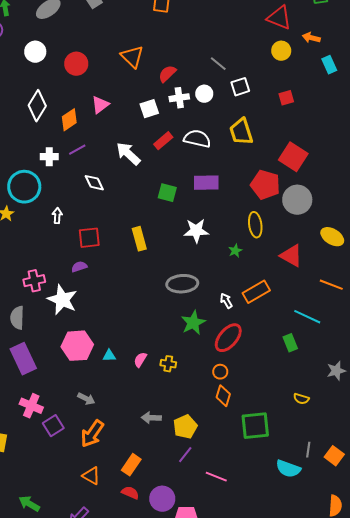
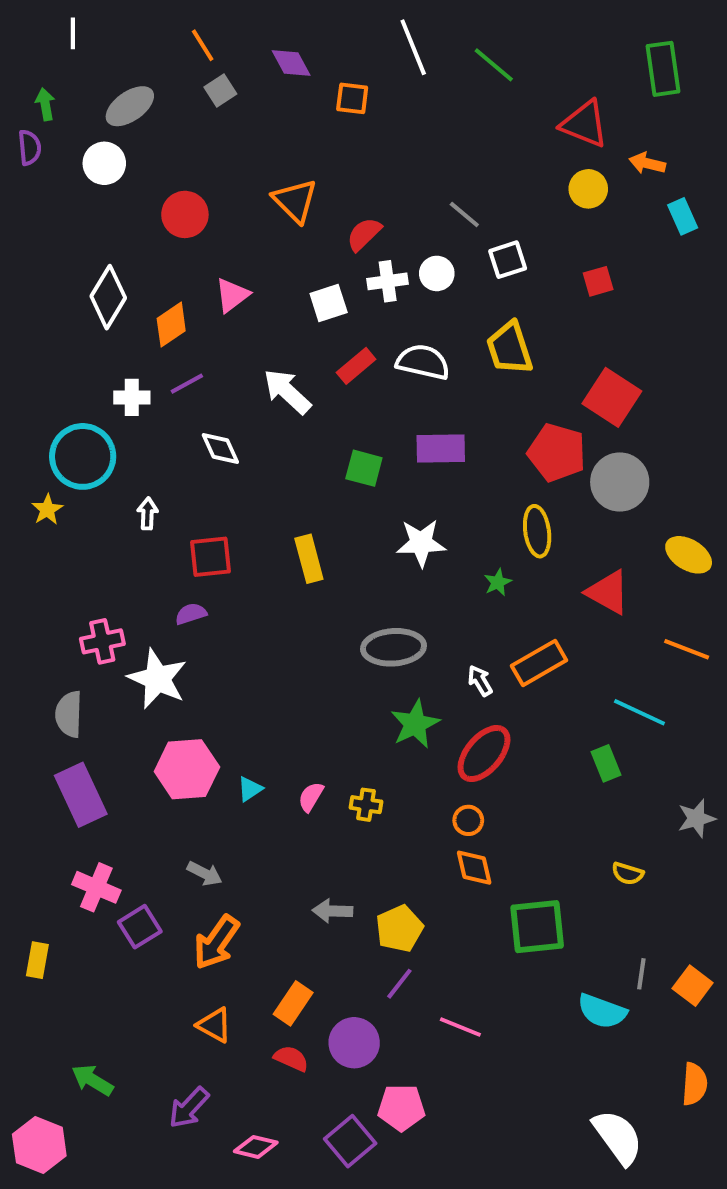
white circle: (35, 52) -> (104, 163), moved
cyan triangle: (109, 356) -> (250, 789), turned -32
orange diamond: (223, 396) -> (474, 868), turned -30
purple circle: (162, 499) -> (354, 1043), moved

